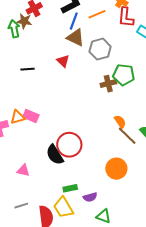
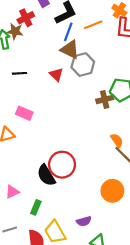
gray hexagon: (100, 49) -> (83, 65), moved
black line: (28, 69) -> (19, 73), moved
pink rectangle: (31, 116) -> (24, 113), moved
pink triangle: (23, 170) -> (12, 192), turned -40
green rectangle: (70, 188) -> (36, 207), moved, turned -56

